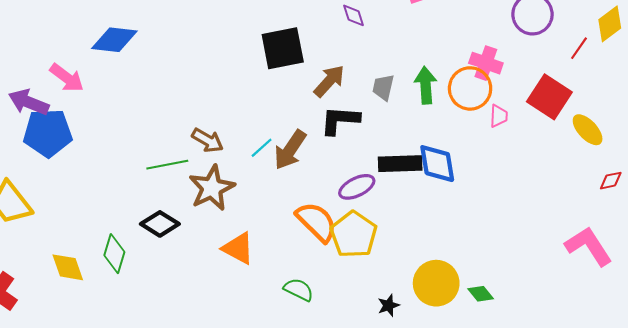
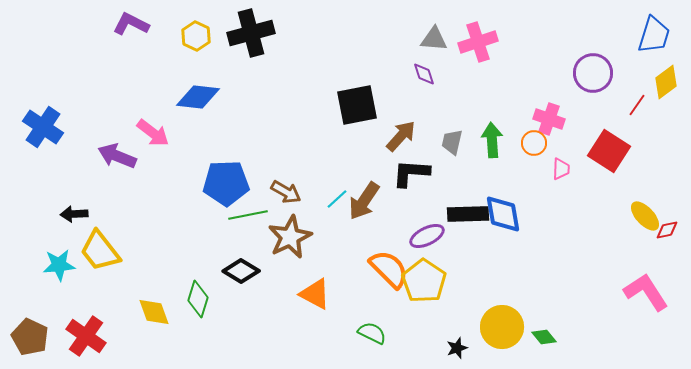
orange circle: (470, 88) -> (534, 143), size x0.6
yellow ellipse: (588, 130) -> (645, 216), moved
blue pentagon: (48, 133) -> (226, 183), moved

